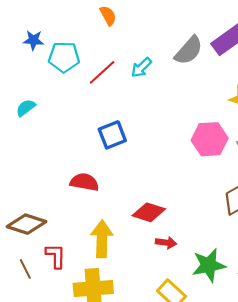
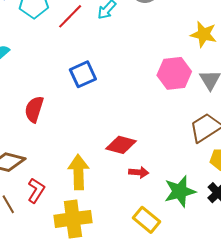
red semicircle: (84, 182) -> (34, 109), moved, turned -80
red L-shape: (56, 256) -> (36, 190), turned 35

